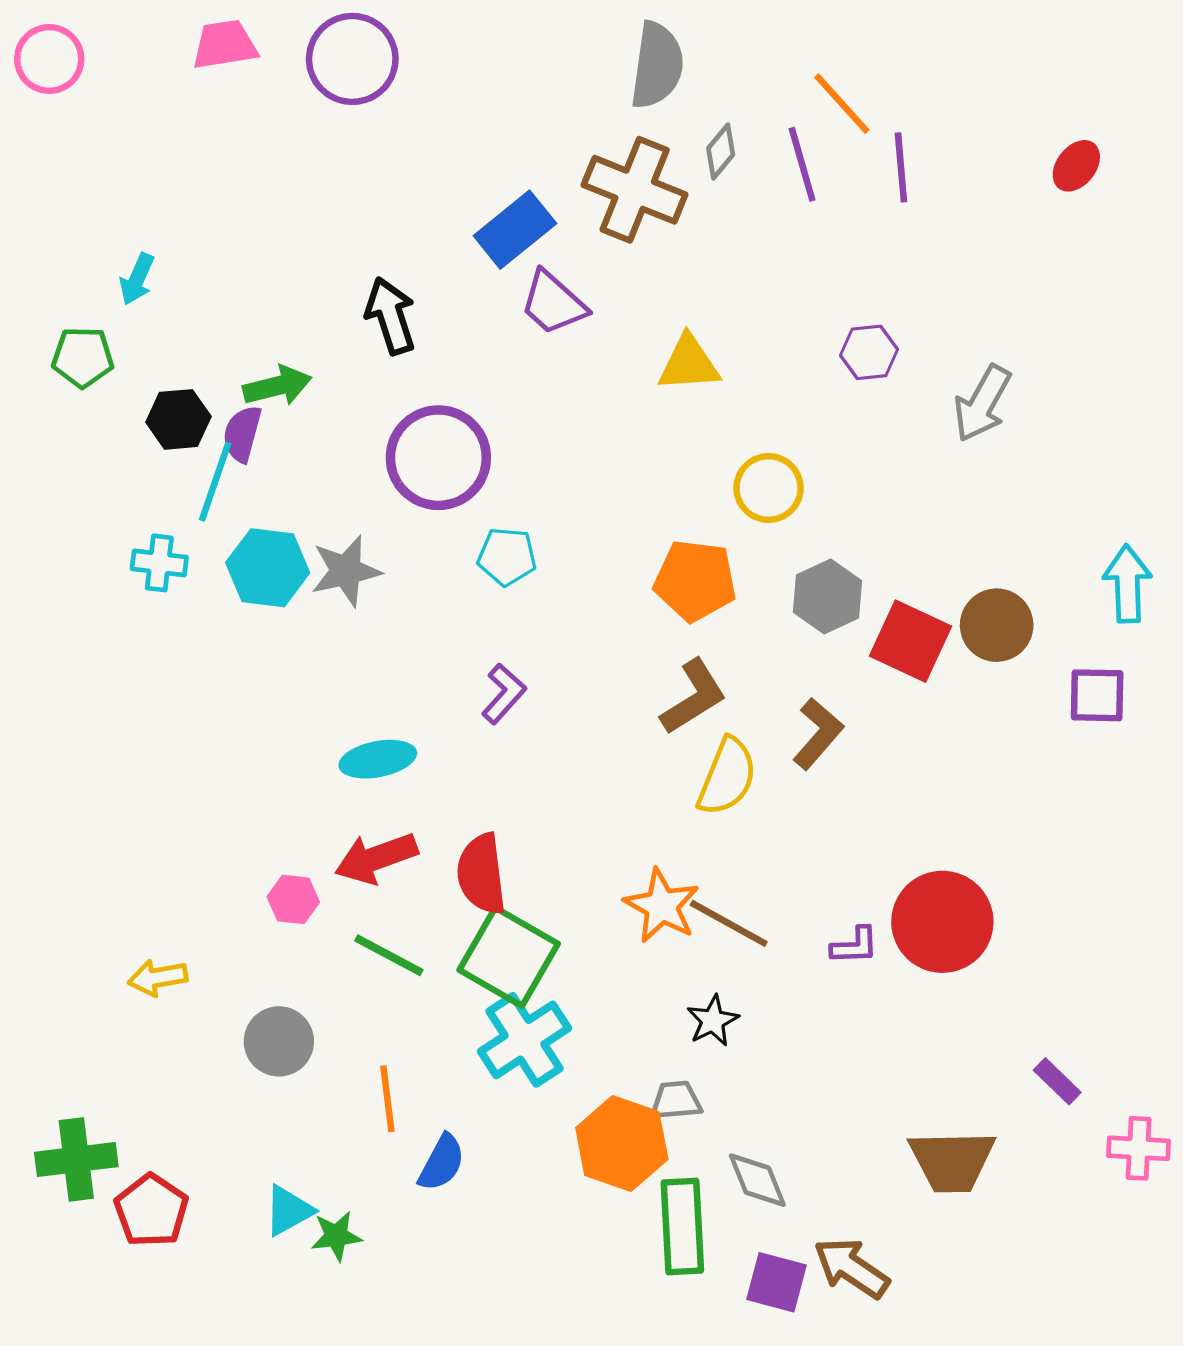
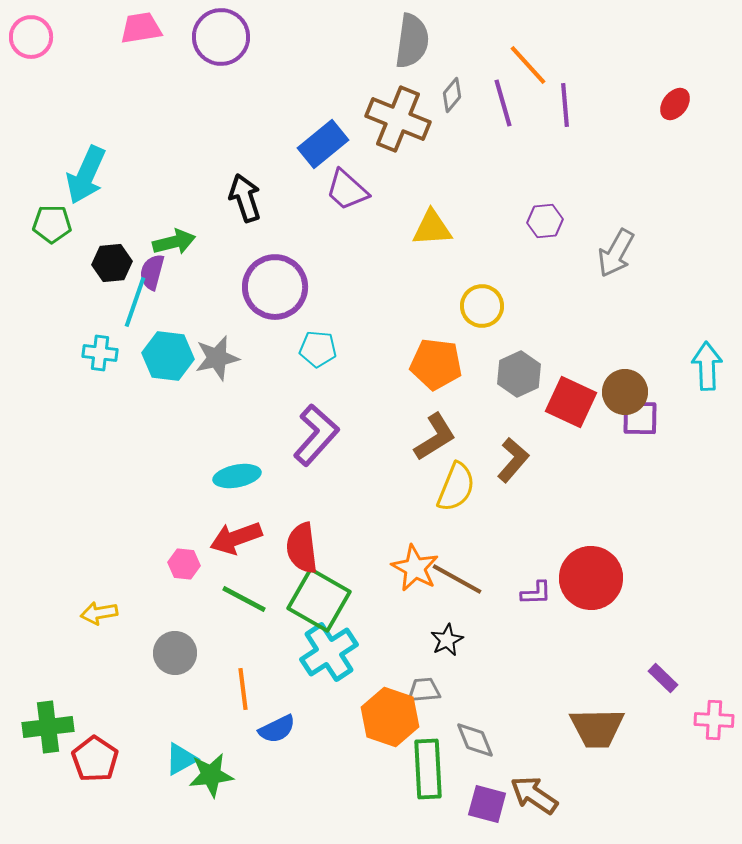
cyan arrow: (137, 279) -> (86, 175), size x1.8
purple L-shape: (504, 694) -> (316, 435), size x1.6
purple square: (1097, 695) -> (640, 418), moved
blue semicircle: (442, 1163) -> (277, 729), turned 36
green star: (336, 1236) -> (211, 775), size x1.4

